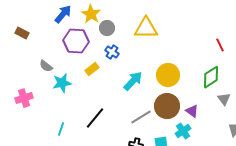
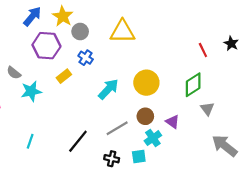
brown circle: (167, 106) -> (145, 116), size x0.6
black line: (95, 118) -> (78, 141), moved
cyan cross: (183, 131) -> (153, 138), moved

